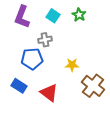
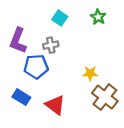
green star: (79, 15) -> (98, 17), moved
purple L-shape: (22, 17) -> (18, 41), moved
yellow star: (72, 65) -> (90, 73), moved

